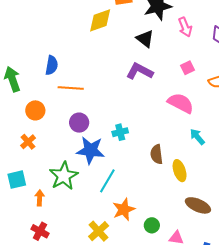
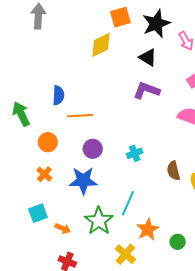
blue star: (90, 150) -> (83, 181), moved
green star: (64, 176) -> (99, 221), moved
orange arrow: (40, 198) -> (63, 228), turned 119

